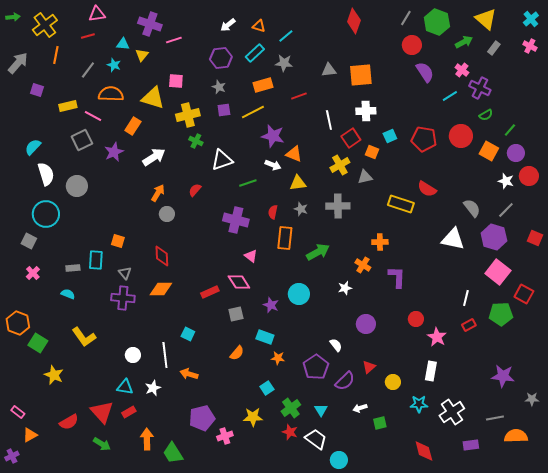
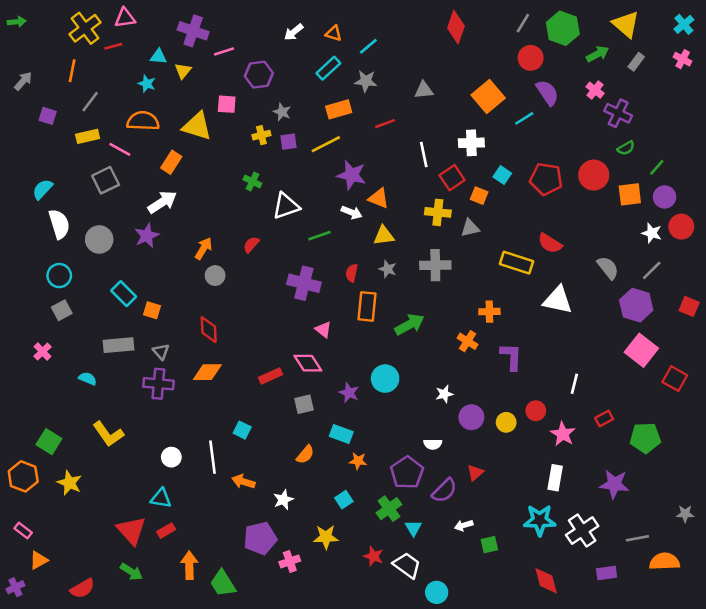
yellow cross: (45, 25) -> (85, 28), moved
purple hexagon: (221, 58) -> (259, 75), moved
gray arrow: (18, 63) -> (23, 81), size x0.7
gray line: (88, 70) -> (90, 102), moved
orange square: (361, 75) -> (488, 97), moved, turned -35
cyan line: (450, 96) -> (524, 118), moved
yellow cross: (188, 115) -> (261, 135), moved, size x0.6
cyan square: (390, 136) -> (502, 175), turned -32
orange square: (489, 151) -> (630, 194), turned -36
purple star: (114, 152) -> (147, 236), moved
white arrow: (154, 157) -> (162, 202), moved
yellow cross: (340, 165) -> (438, 212), turned 36
cyan circle: (46, 214) -> (59, 276), size x0.7
white triangle: (453, 239) -> (558, 300), moved
gray square: (29, 241) -> (62, 310), moved, turned 35
cyan rectangle: (96, 260) -> (124, 294), moved, turned -48
gray rectangle: (73, 268) -> (118, 345), moved, size x1.6
white star: (345, 288) -> (444, 394), moved
white line: (466, 298) -> (574, 384), moved
green pentagon: (501, 314) -> (645, 438), moved
orange hexagon: (18, 323) -> (23, 476), moved
white semicircle: (336, 345) -> (433, 444), turned 128
purple star: (503, 376) -> (614, 484), moved
yellow circle: (393, 382) -> (506, 422), moved
white star: (153, 388) -> (283, 500), moved
cyan star: (419, 404) -> (540, 520), size x1.4
green cross: (291, 408) -> (389, 509), moved
red semicircle: (69, 422) -> (82, 588), moved

